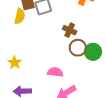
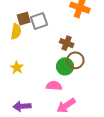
green circle: (93, 52) -> (65, 66), moved
yellow star: (15, 63) -> (17, 68), moved

